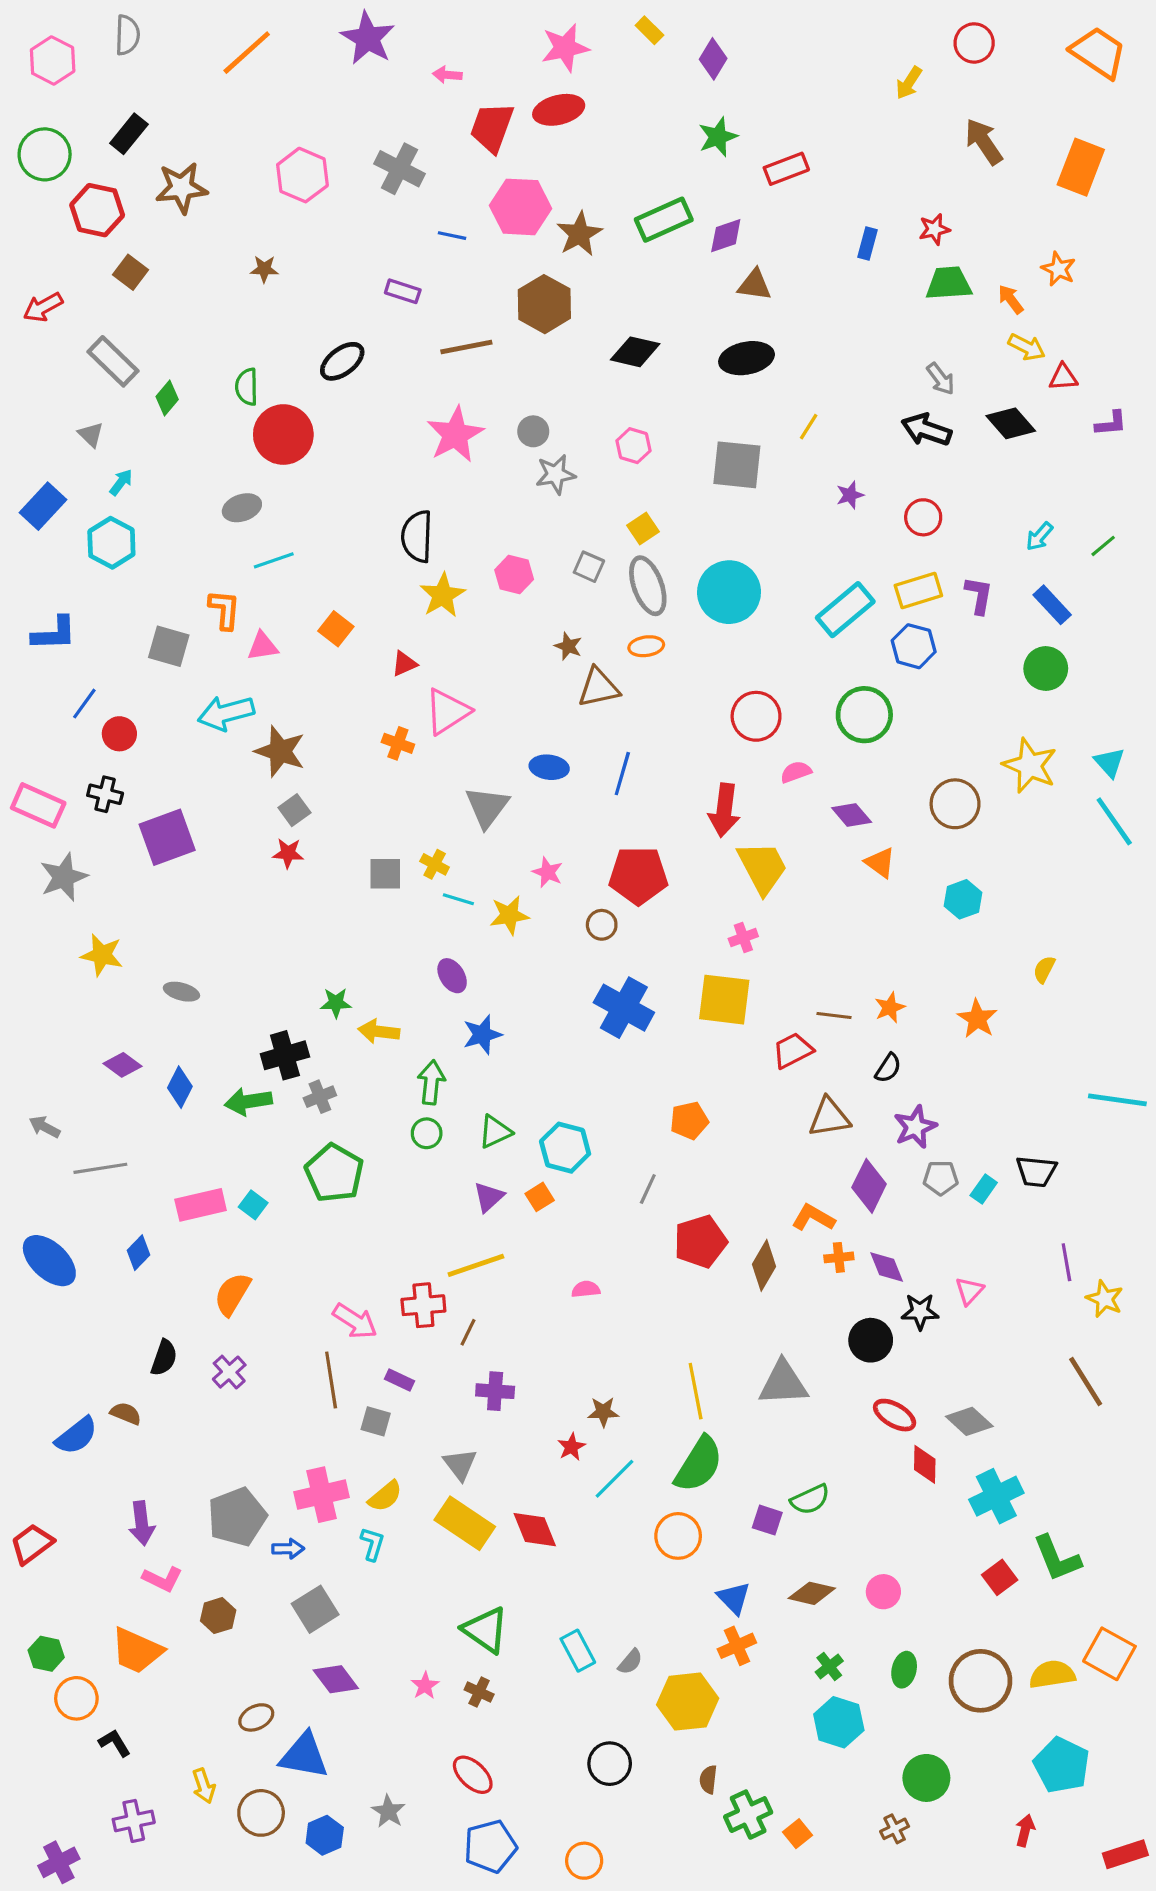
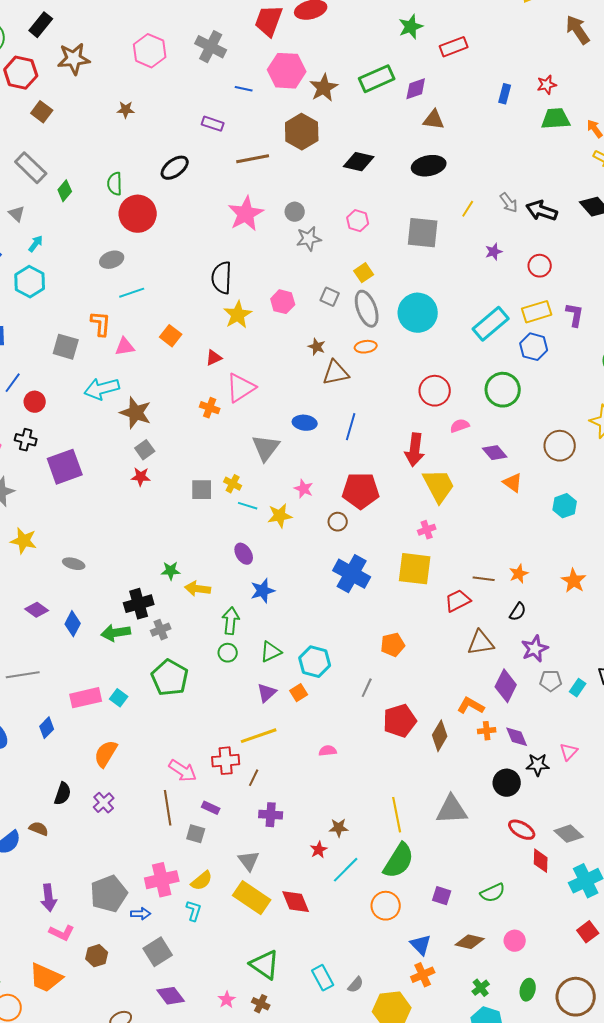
gray arrow: (941, 379) -> (509, 203), moved
green semicircle: (810, 1499) -> (493, 893), moved

